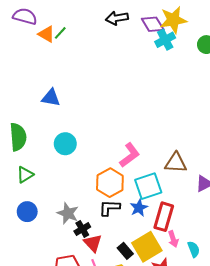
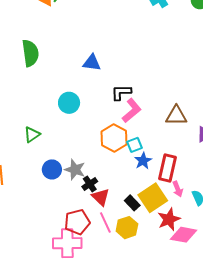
blue triangle: (51, 98) -> (92, 63), moved
green semicircle: (18, 137) -> (30, 53), moved
cyan square: (148, 186) -> (134, 145), moved, size x0.6
black L-shape: (109, 208) -> (121, 92), moved
blue circle: (27, 212) -> (52, 169), moved

